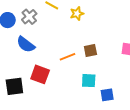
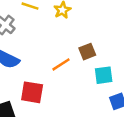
cyan square: (89, 81) -> (104, 75), moved

